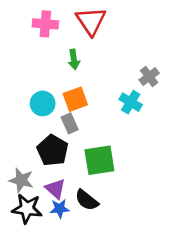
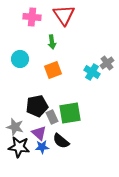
gray cross: (149, 76) -> (107, 63), moved
cyan circle: (43, 103) -> (20, 59), moved
gray rectangle: (70, 123) -> (52, 117), moved
black pentagon: (53, 150) -> (37, 106), turned 30

